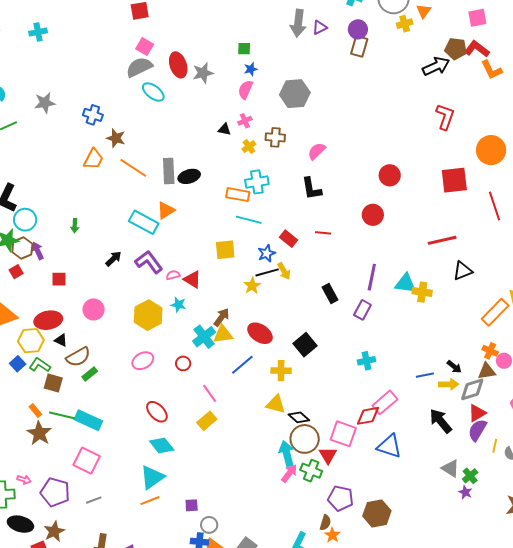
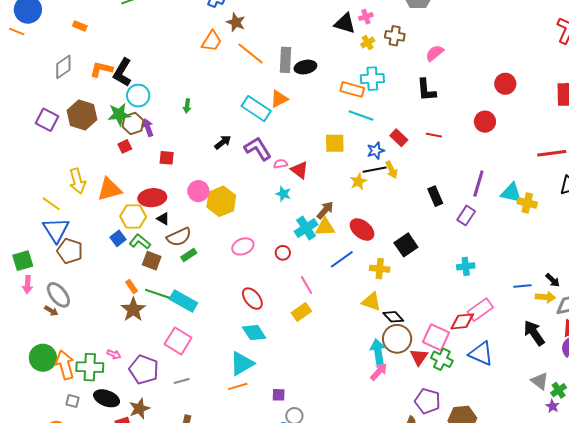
black triangle: (224, 129) -> (345, 23), size x1.6
yellow hexagon: (148, 315) -> (221, 201), moved
green cross: (311, 471) -> (442, 359), moved

